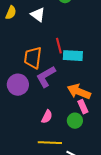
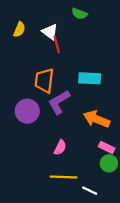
red line: (59, 46) -> (57, 44), moved
pink rectangle: (83, 107) -> (107, 147), moved, turned -40
green circle: (75, 121) -> (109, 163), moved

